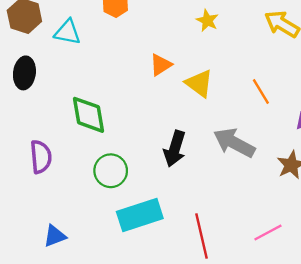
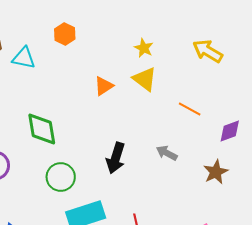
yellow triangle: (199, 83) -> (145, 79), moved
orange line: (261, 92) -> (190, 109), turned -30
gray arrow: (234, 143) -> (167, 153), size x0.6

